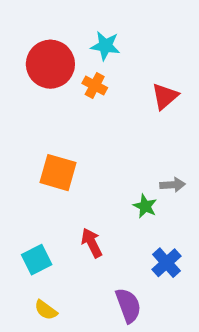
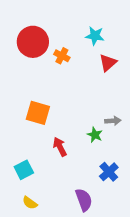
cyan star: (105, 46) -> (95, 36), moved
red arrow: (92, 243) -> (60, 147), moved

